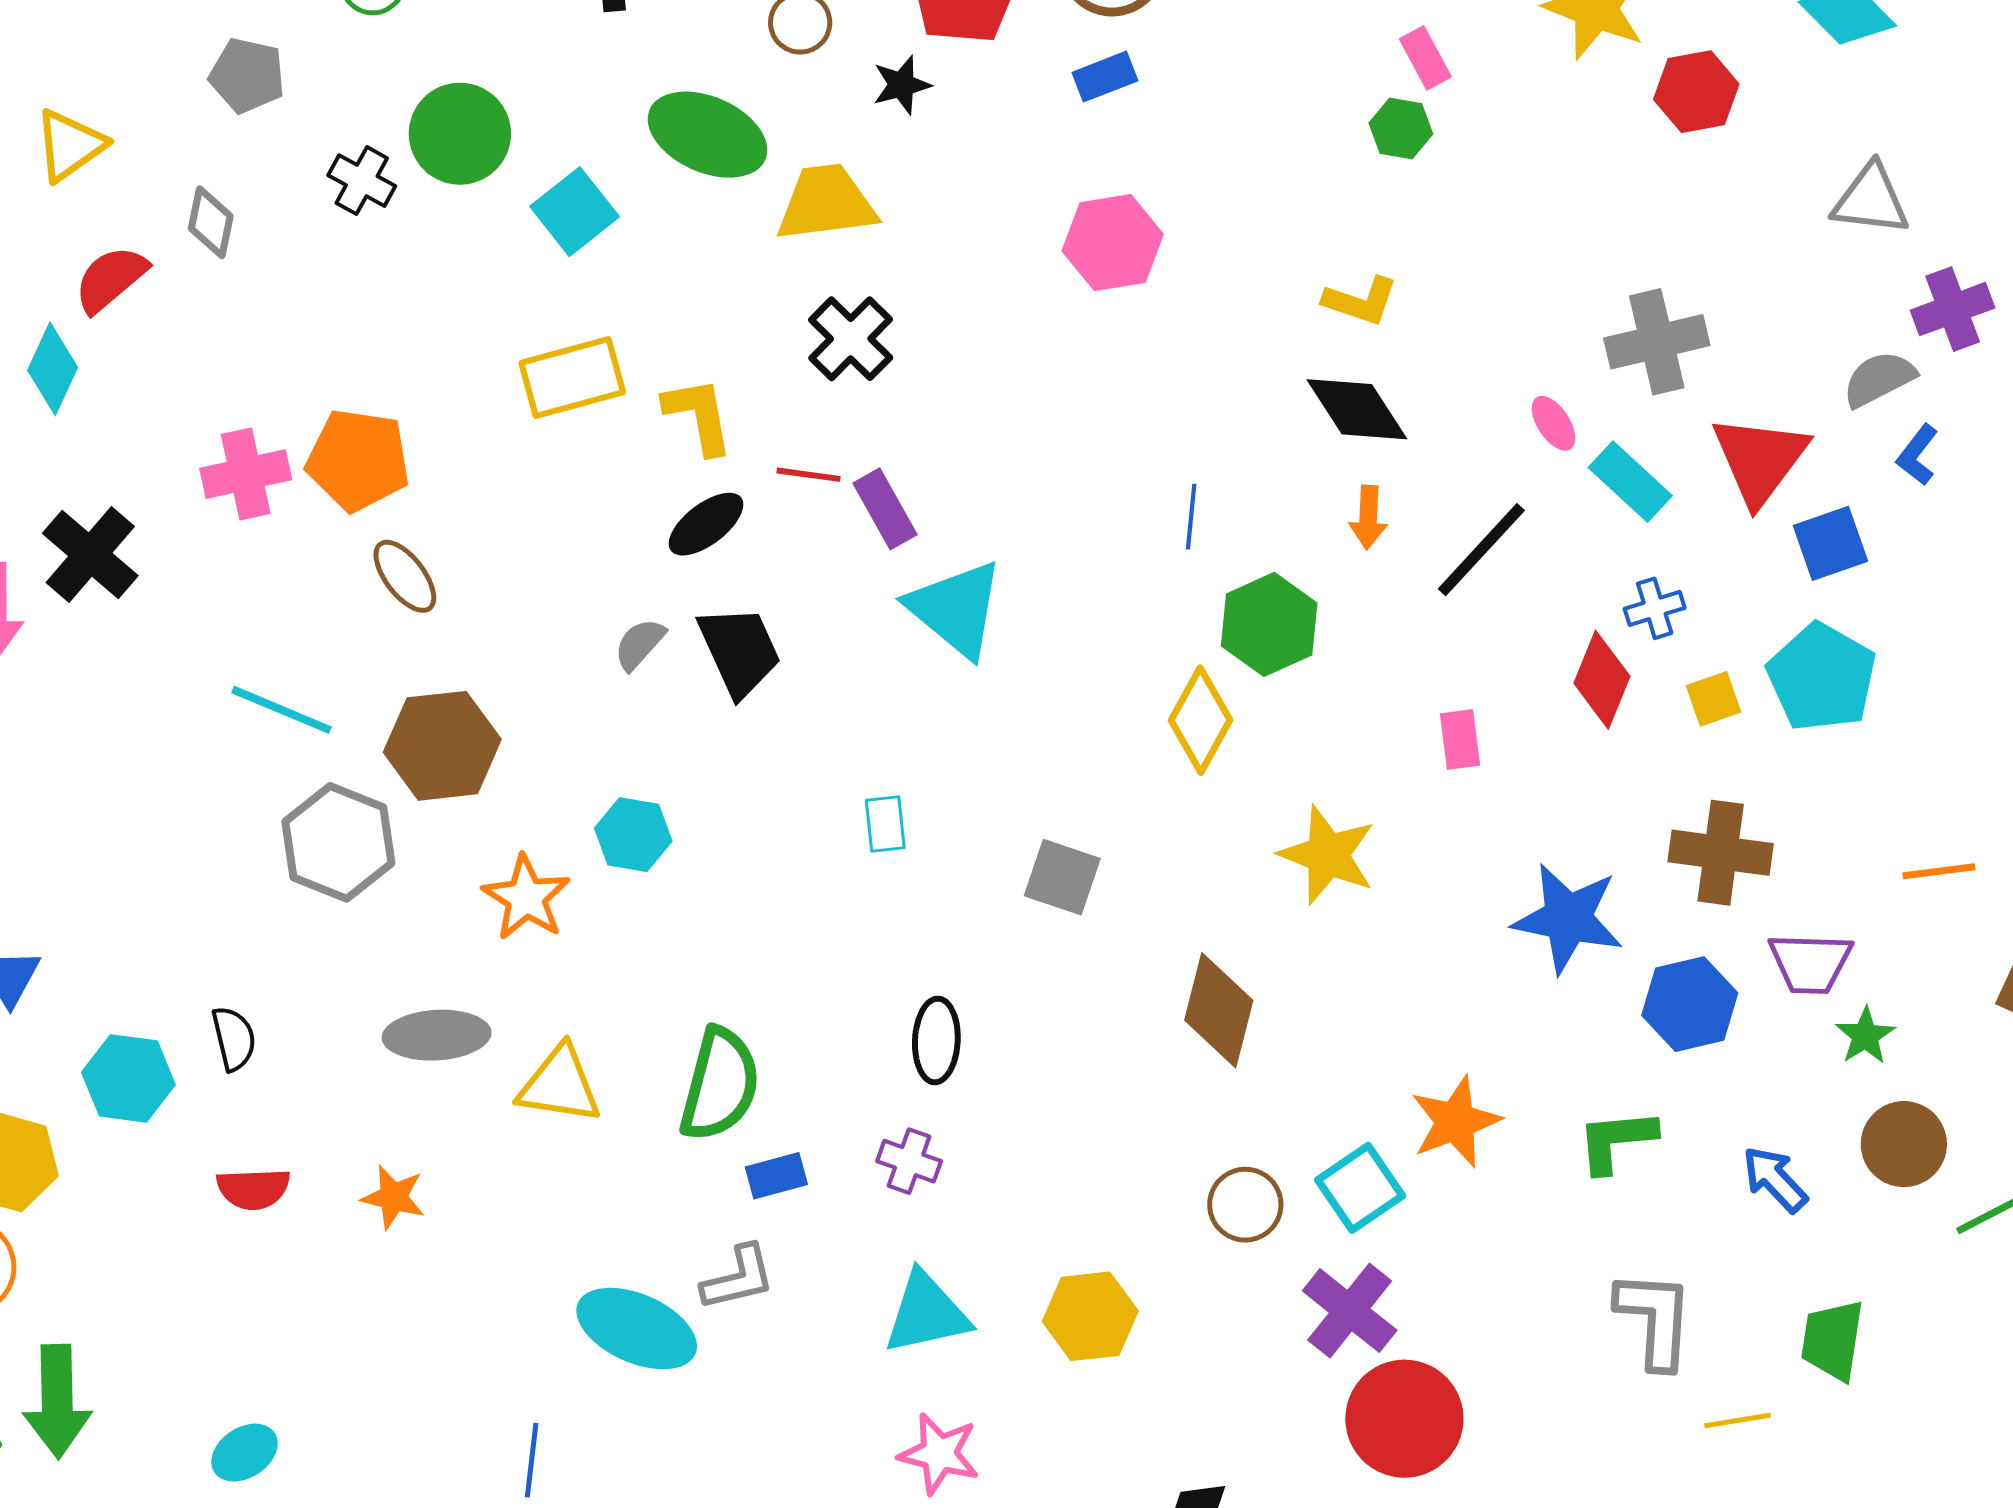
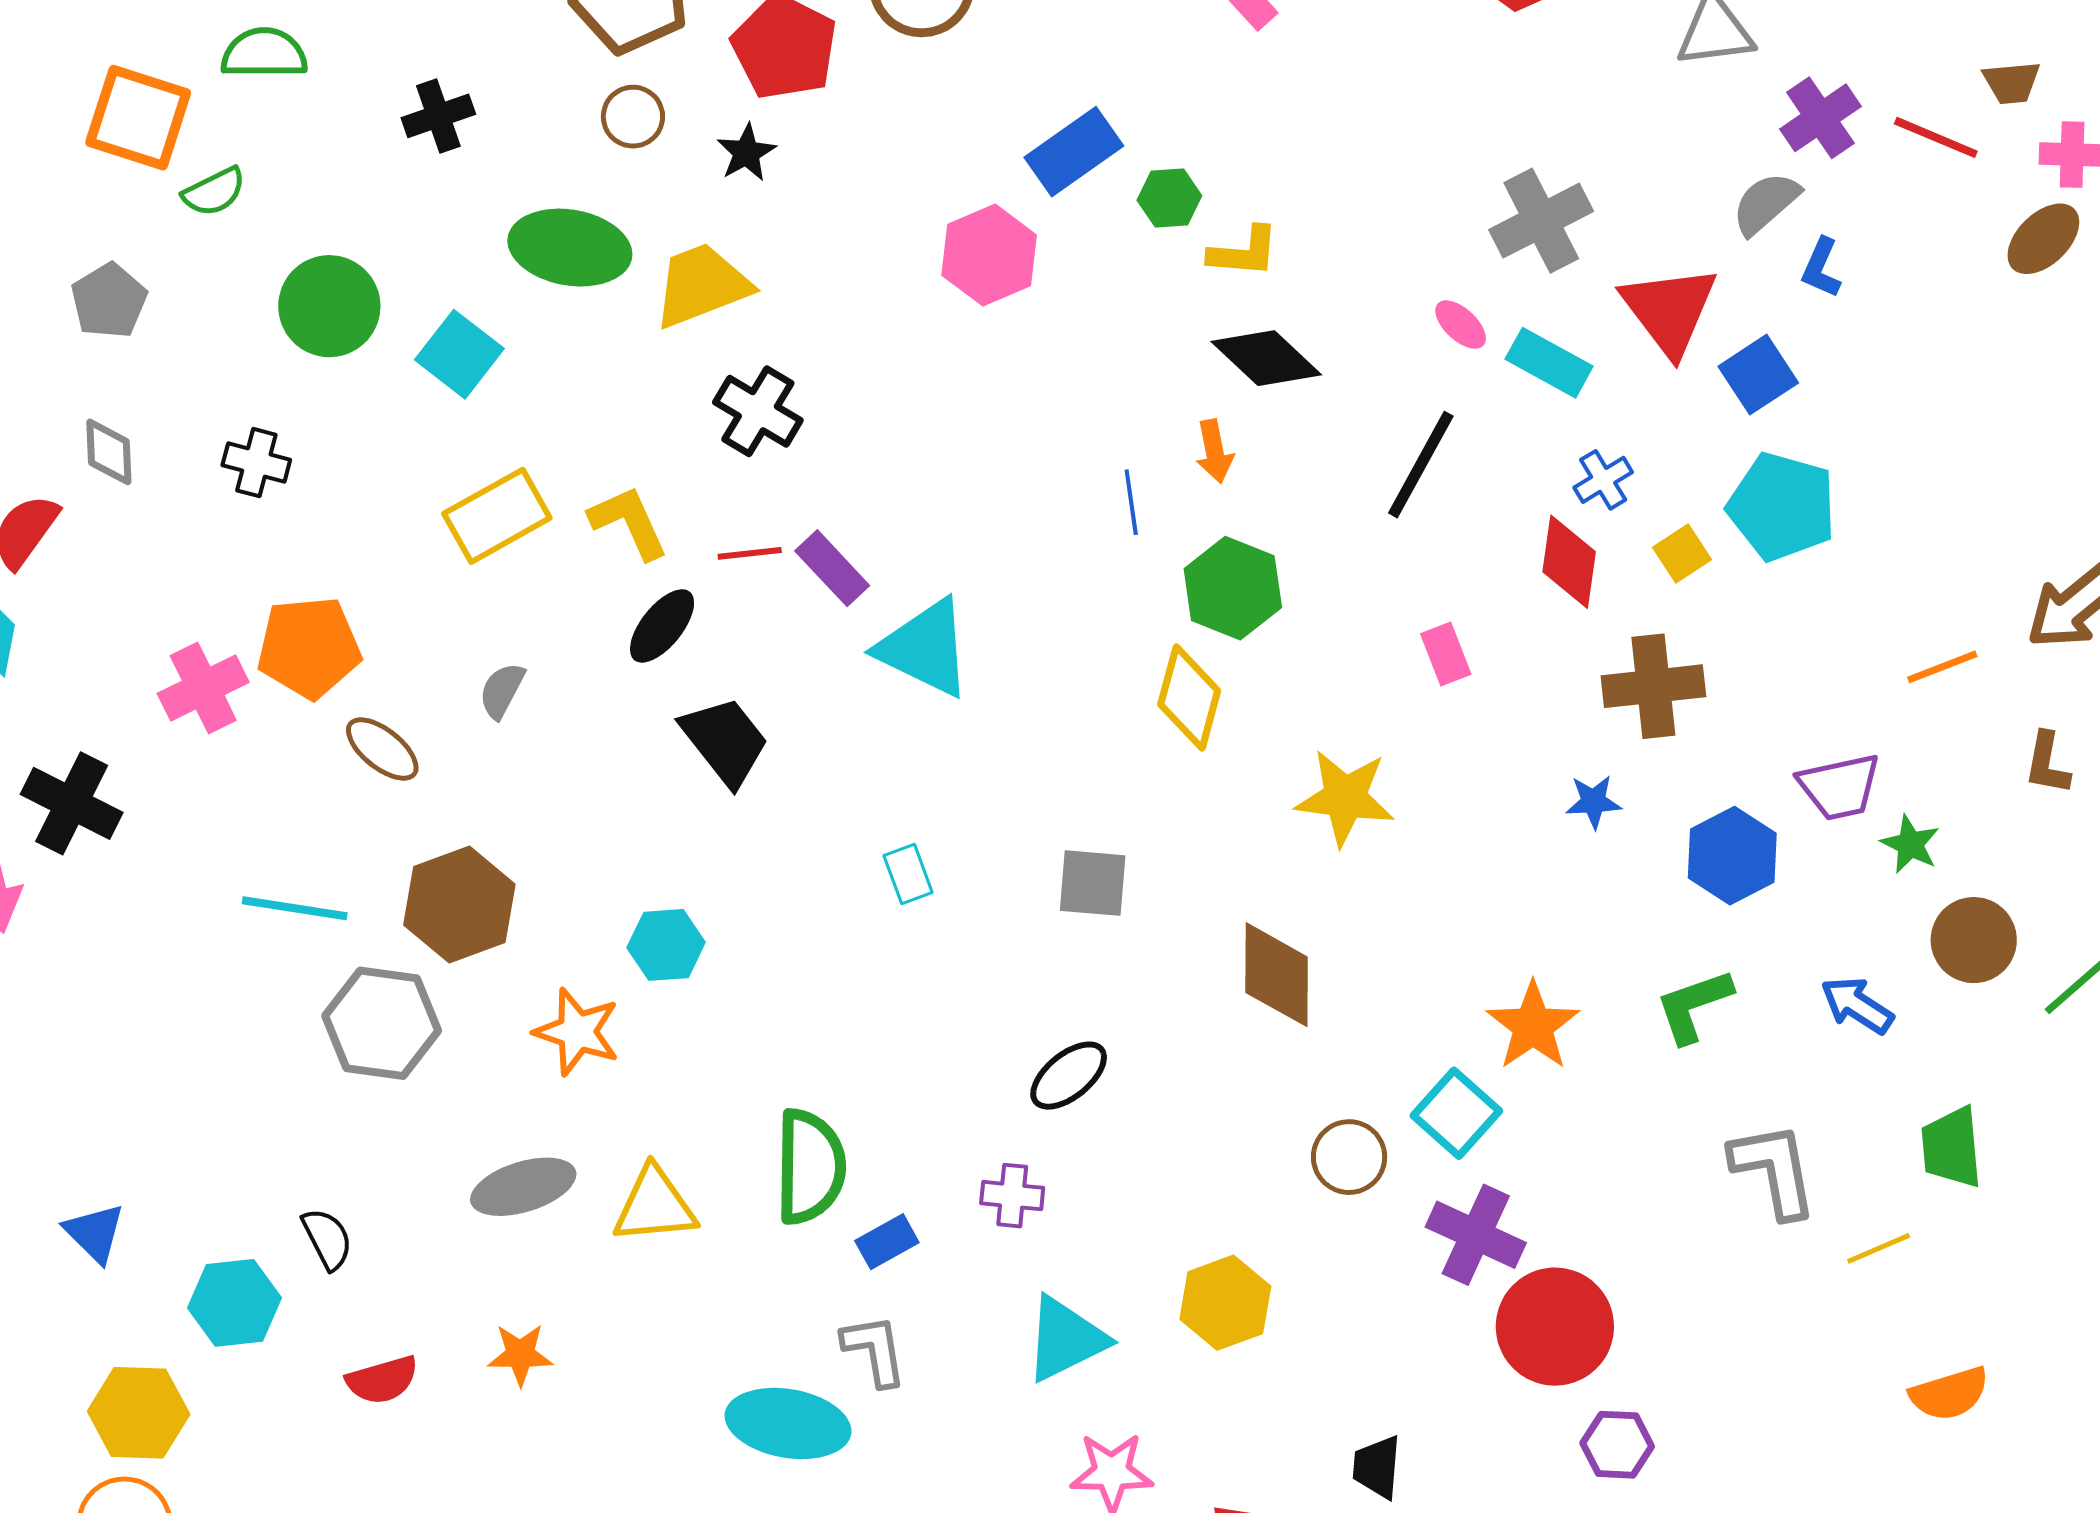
gray pentagon: (247, 75) -> (109, 301), turned -30
blue rectangle: (1105, 77) -> (1074, 152), moved, size x1.5
green hexagon: (1401, 128) -> (1169, 198), moved
black cross: (362, 181) -> (256, 463), moved
orange arrow: (1368, 517) -> (1215, 451), moved
gray semicircle: (640, 644) -> (502, 691), moved
brown cross: (1721, 853) -> (1653, 686), moved
blue star: (1568, 918) -> (1593, 802), size x0.5
black ellipse: (936, 1040) -> (1069, 1076), moved, turned 62
gray L-shape: (738, 1278) -> (874, 1350), turned -72

